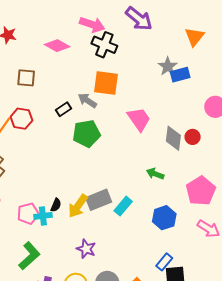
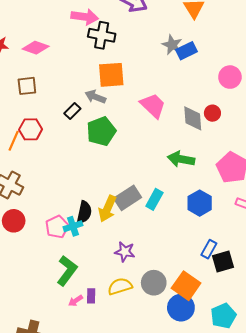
pink diamond: (57, 46) -> (36, 48), moved
green arrow: (155, 174) -> (181, 159), size x1.4
black semicircle: (56, 205) -> (84, 212), size x1.5

